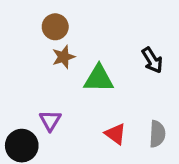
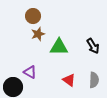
black arrow: (152, 60) -> (93, 46), moved
purple triangle: (50, 120) -> (30, 72), turned -32

